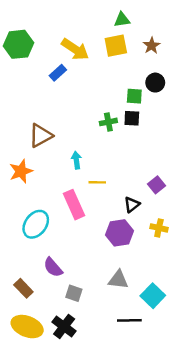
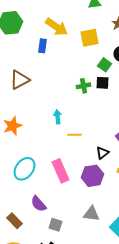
yellow square: (116, 46) -> (90, 38), moved
blue rectangle: (58, 73) -> (43, 46), turned -40
green square: (134, 96) -> (105, 65), turned 32
brown triangle: (41, 136) -> (20, 80), moved
pink rectangle: (74, 205) -> (61, 171), moved

